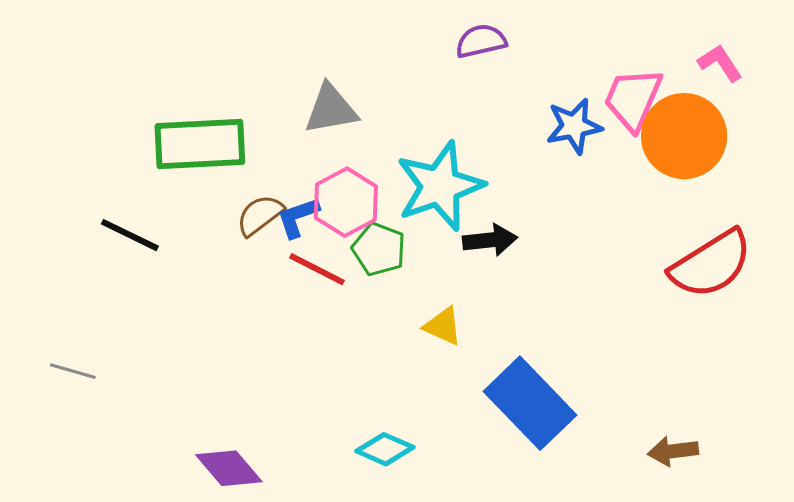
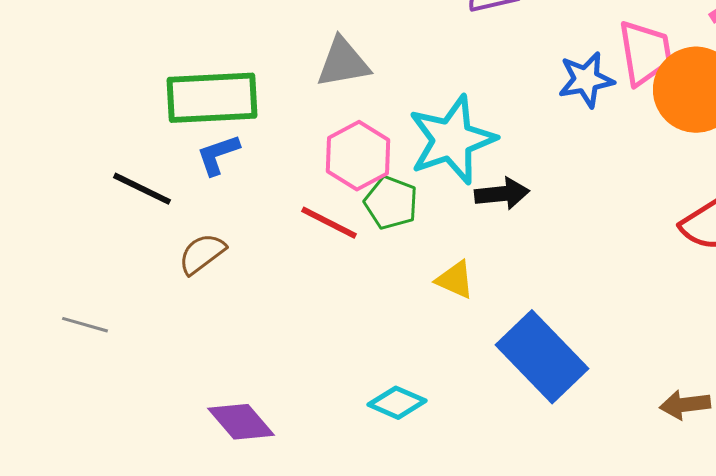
pink trapezoid: (633, 99) -> (645, 53), turned 148
brown semicircle: (260, 215) -> (202, 254), moved
blue L-shape: (298, 217) -> (218, 155), moved

